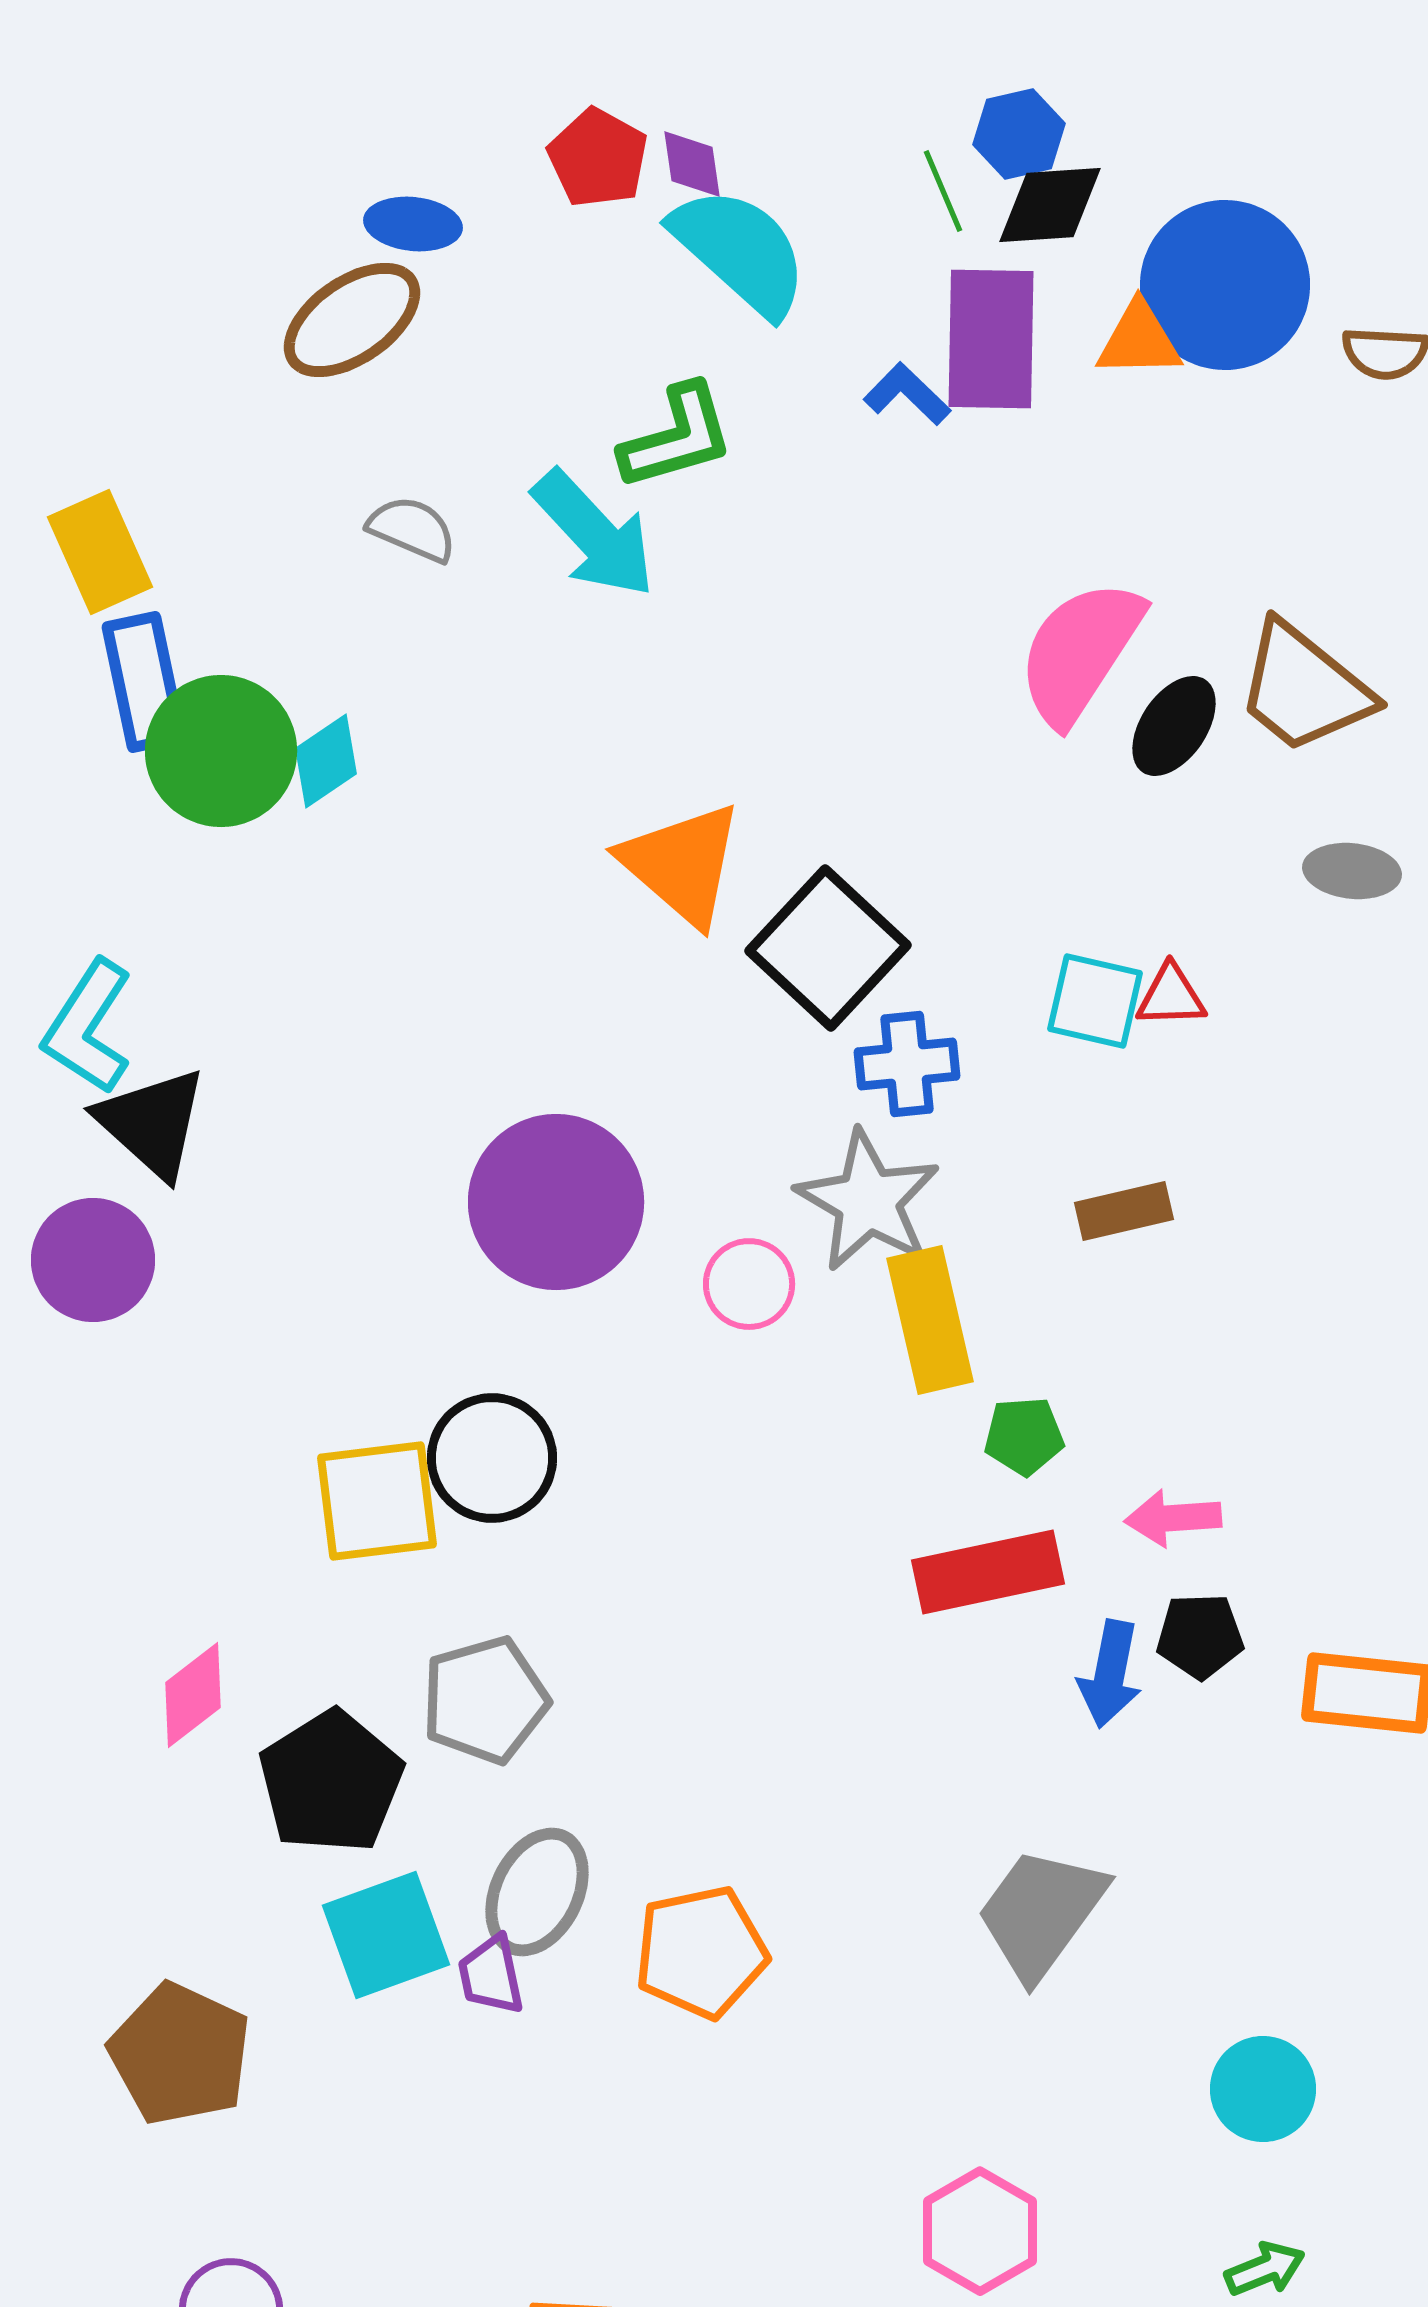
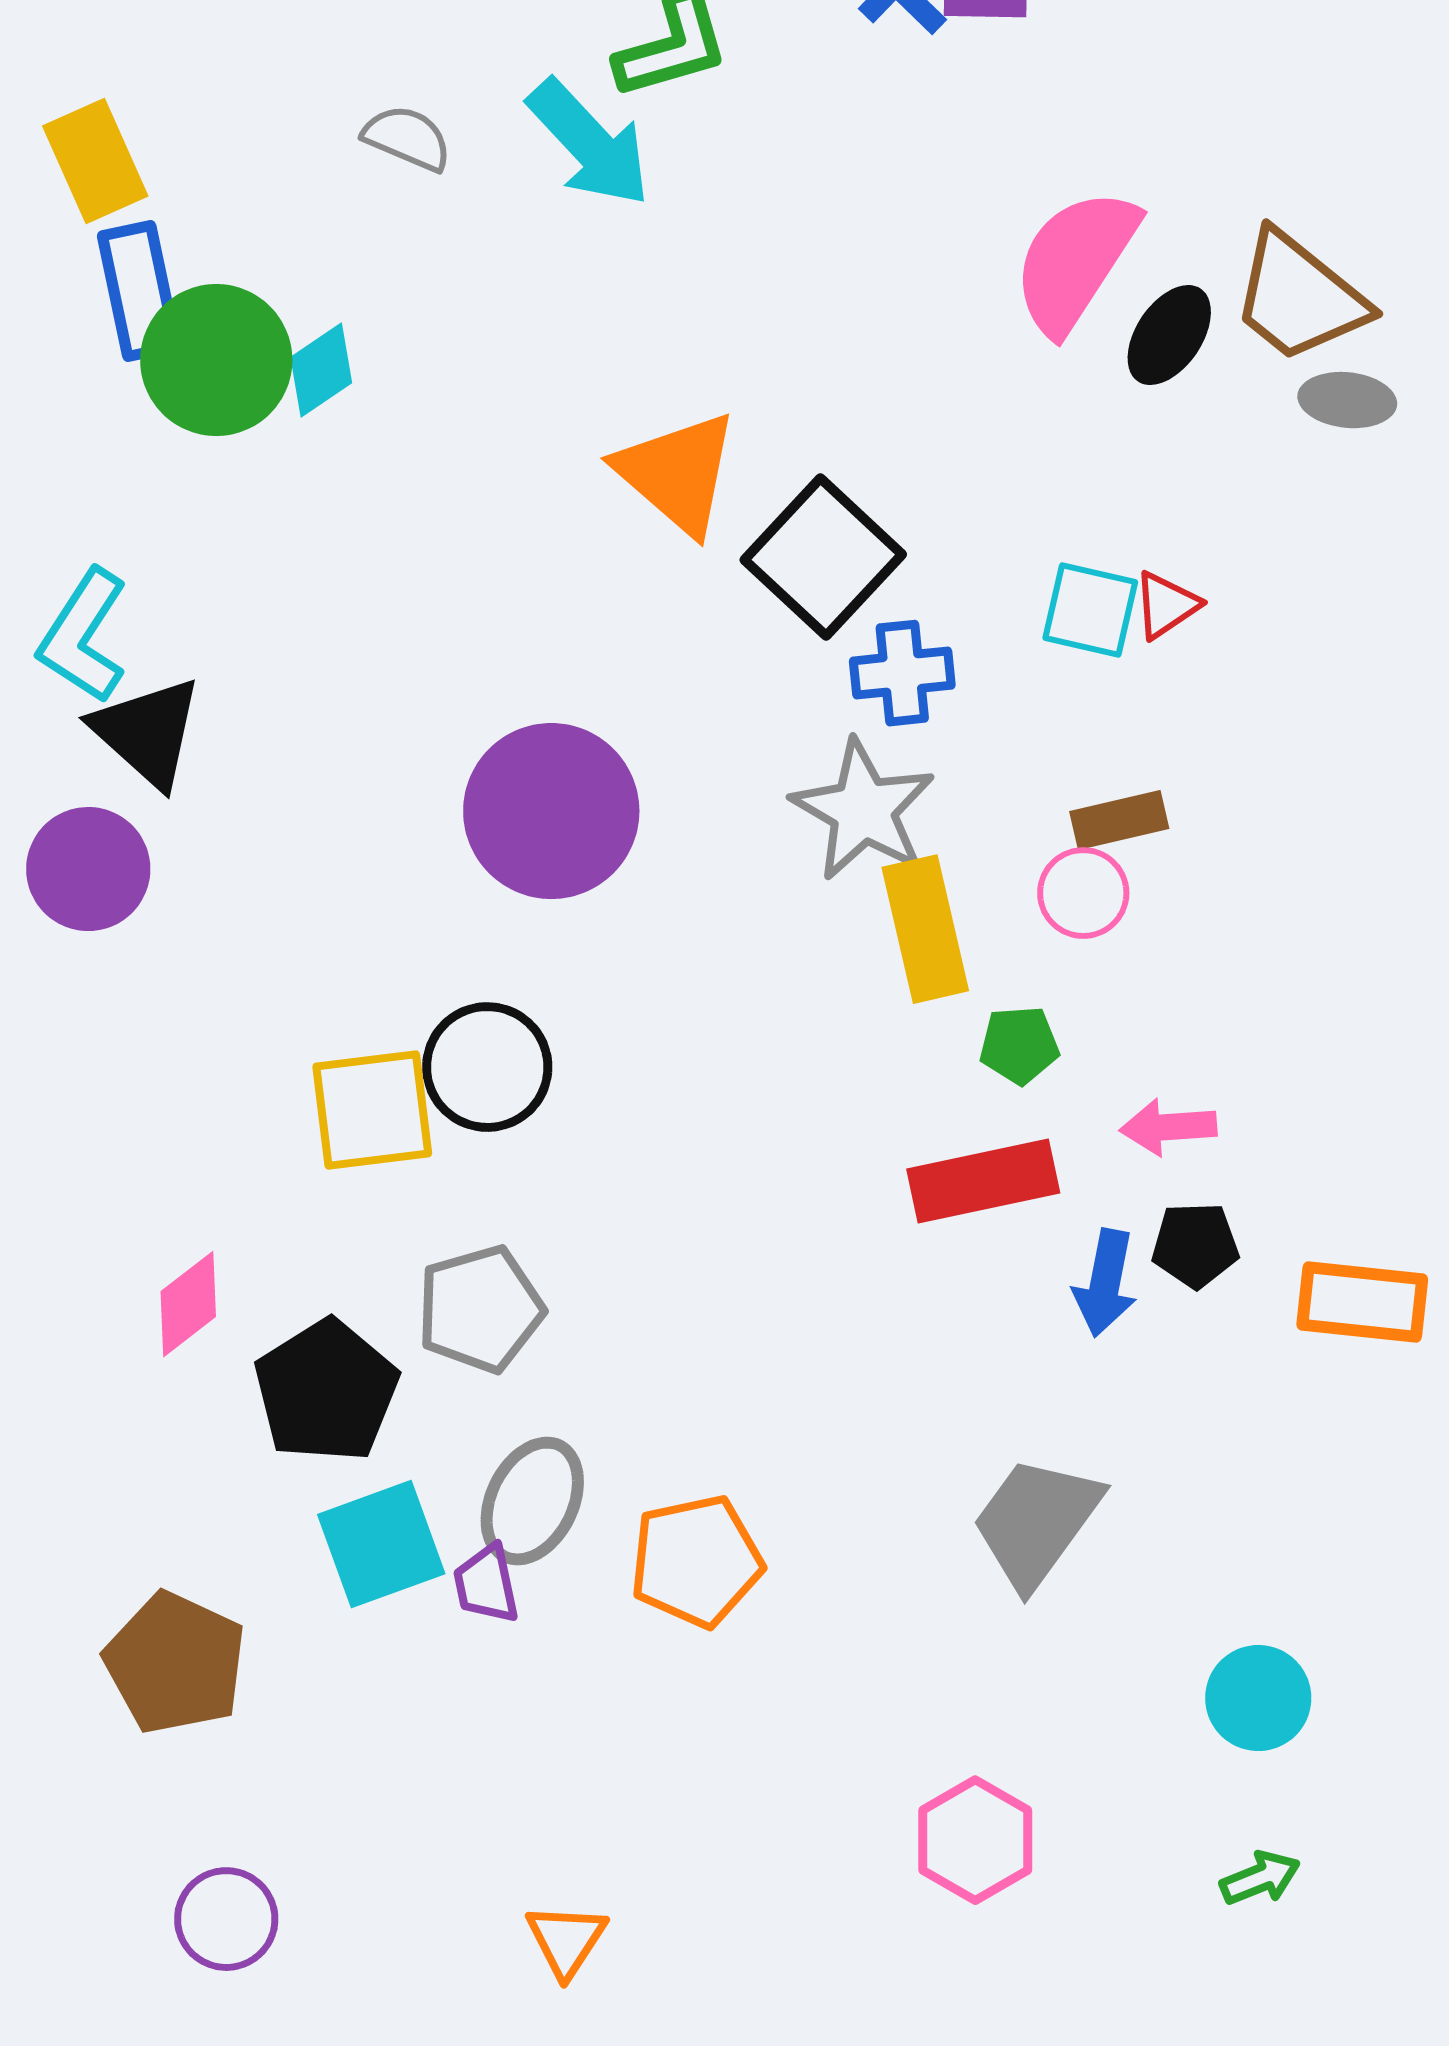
gray ellipse: (1352, 871) -> (1347, 400), moved
red triangle: (1171, 996) -> (1166, 605), turned -32
pink circle: (749, 1284) -> (1083, 893), moved

